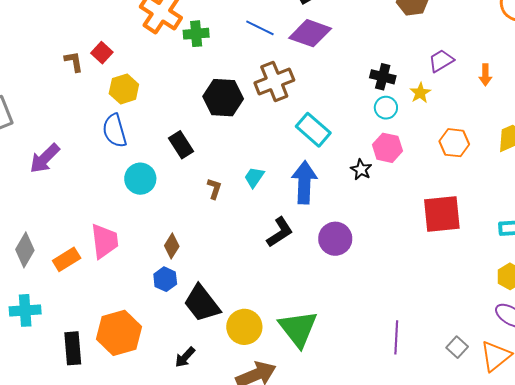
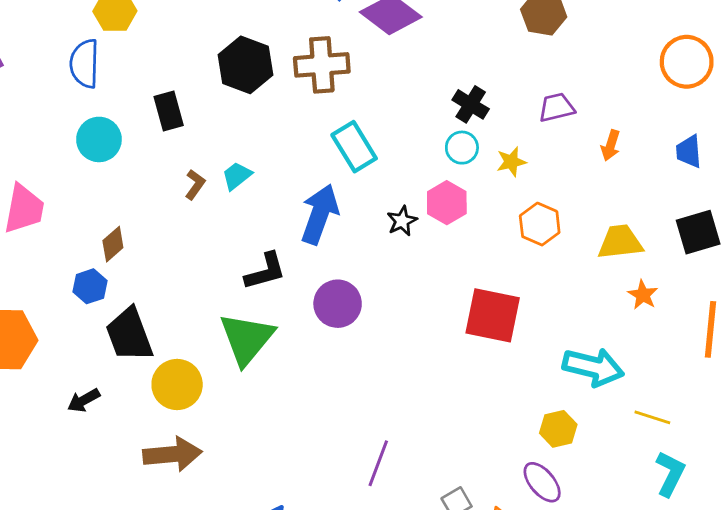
yellow star: (420, 93) -> (511, 162), moved
cyan trapezoid: (254, 177) -> (237, 176), moved
green triangle: (298, 329) -> (247, 339), moved

